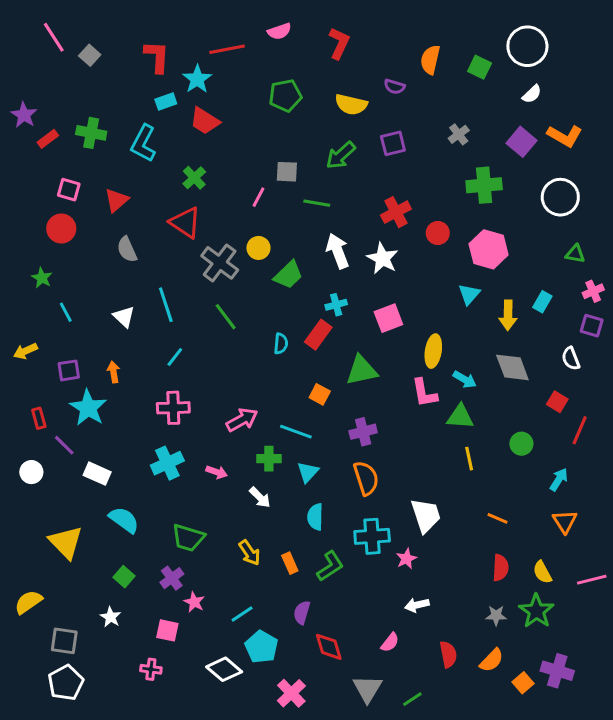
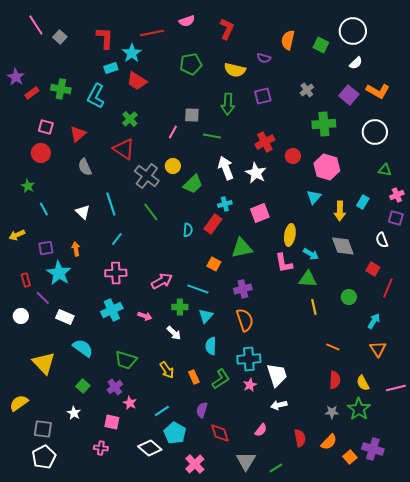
green arrow: (341, 155) -> (228, 104), turned -45
white trapezoid: (426, 515) -> (277, 375), moved
pink star: (406, 559) -> (250, 385), moved

